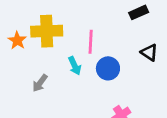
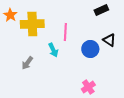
orange star: (17, 40) -> (10, 15), moved
blue circle: (108, 68) -> (90, 49), moved

